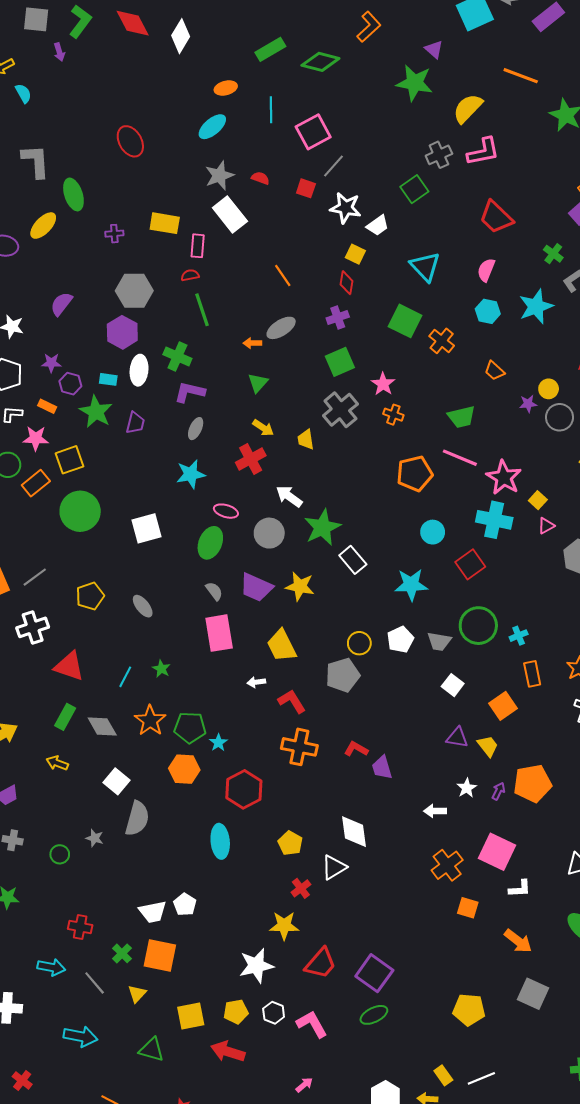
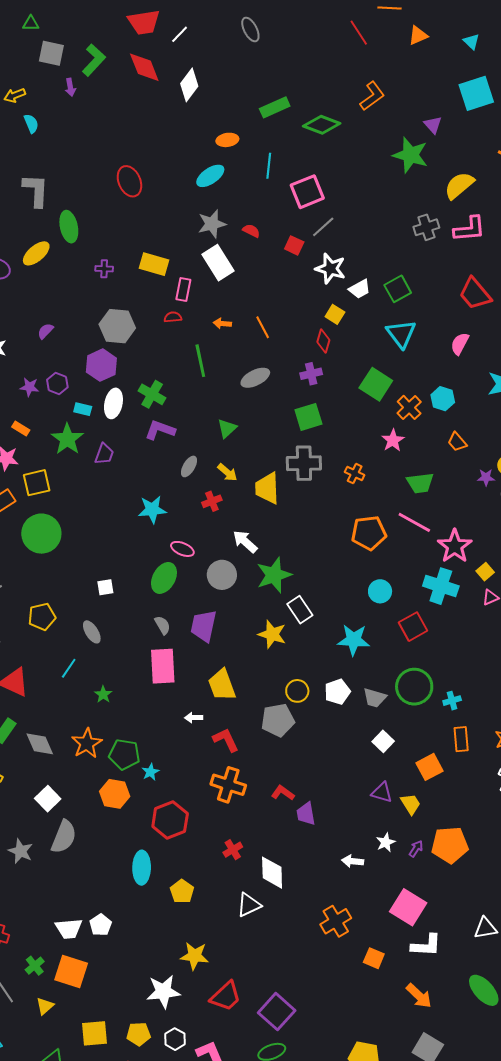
green square: (414, 189) -> (398, 289), moved
purple semicircle: (61, 304) -> (45, 331), size x0.7
green line: (202, 310) -> (200, 361), moved
cyan hexagon: (488, 311) -> (443, 399), moved
orange arrow: (252, 343) -> (222, 323), moved
purple hexagon: (70, 384) -> (57, 383), moved
pink star: (383, 384) -> (393, 440), moved
gray cross: (340, 410) -> (304, 463), turned 32
gray ellipse: (196, 429) -> (189, 466), moved
yellow trapezoid: (306, 439) -> (267, 488), size x1.6
red cross: (251, 459) -> (212, 501), size x0.7
white square: (146, 528) -> (105, 587), moved, size x0.6
yellow star: (300, 586) -> (272, 634), moved
purple trapezoid: (256, 587) -> (204, 626), turned 72
cyan line: (125, 677) -> (69, 668), moved
gray star: (95, 838) -> (21, 851), size x1.4
yellow pentagon: (290, 843) -> (182, 891), moved
orange cross: (447, 865) -> (336, 921), moved
red cross: (301, 888) -> (233, 850), moved
white L-shape: (520, 889) -> (426, 945), size x1.4

